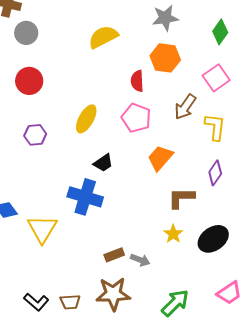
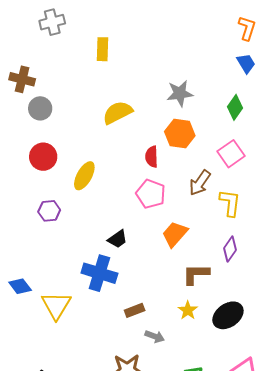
yellow ellipse: (86, 119) -> (84, 176), moved
brown rectangle: (114, 255) -> (135, 310), moved

